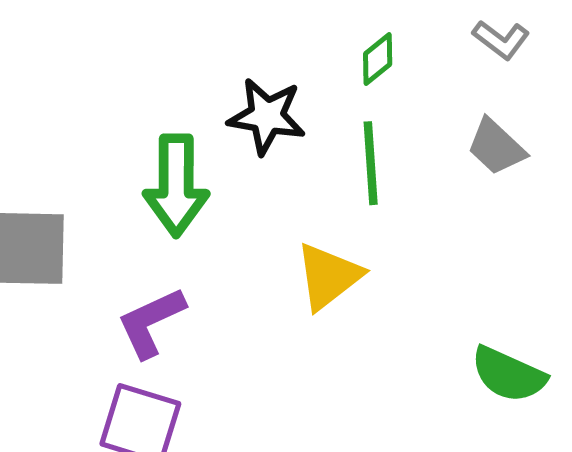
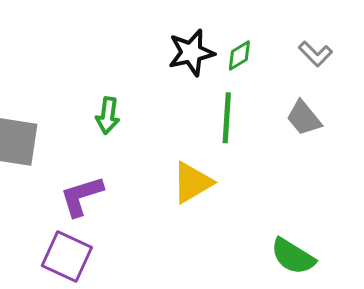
black star: (267, 116) -> (191, 53), moved, turned -30
green arrow: (176, 185) -> (108, 115), size x0.6

